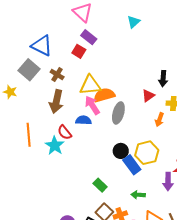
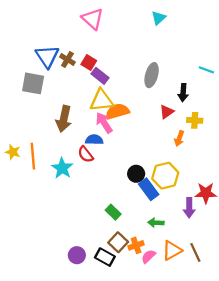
cyan triangle: (134, 22) -> (159, 18), moved
purple rectangle: (89, 37) -> (100, 76), moved
blue triangle: (42, 46) -> (47, 56), turned 30
gray square: (29, 70) -> (33, 83), turned -30
brown cross: (57, 74) -> (67, 59), moved
yellow star: (10, 92) -> (13, 152), moved
gray ellipse: (118, 113) -> (152, 75), moved
red semicircle: (65, 132) -> (86, 154), moved

